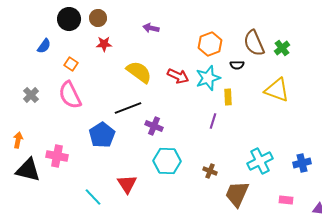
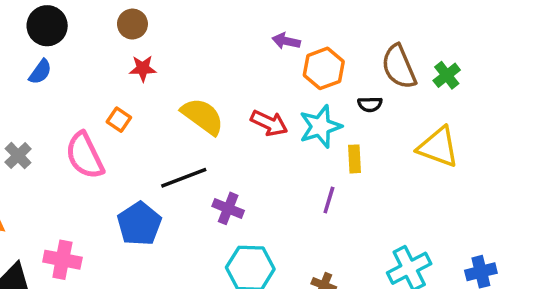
black circle: (69, 19) -> (47, 26), moved
purple arrow: (151, 28) -> (286, 41), moved
orange square: (71, 64) -> (119, 120), moved

